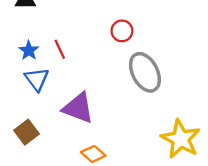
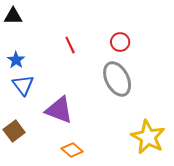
red circle: (122, 31) -> (120, 42), moved
red line: (60, 49) -> (70, 45), moved

